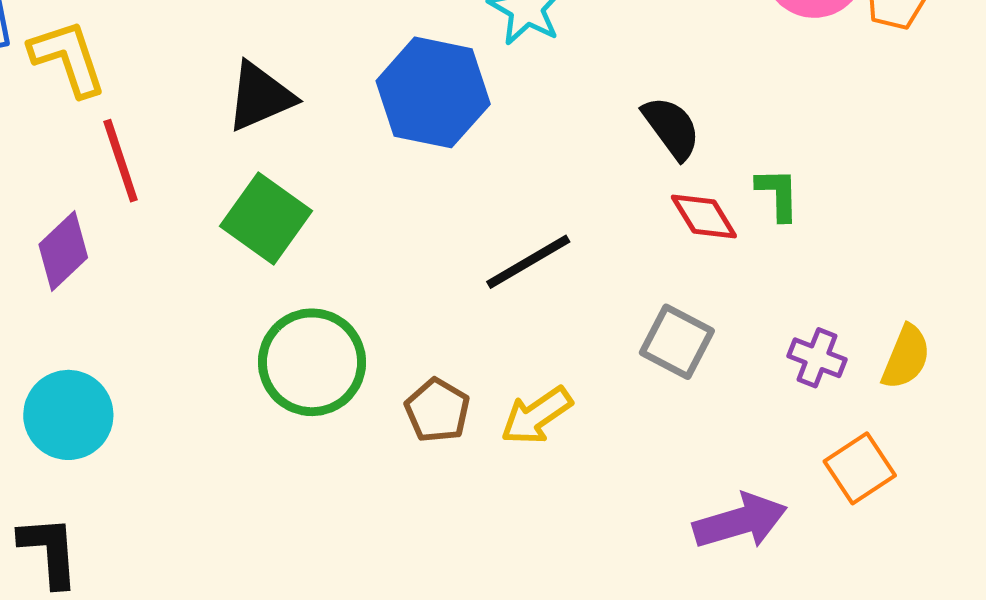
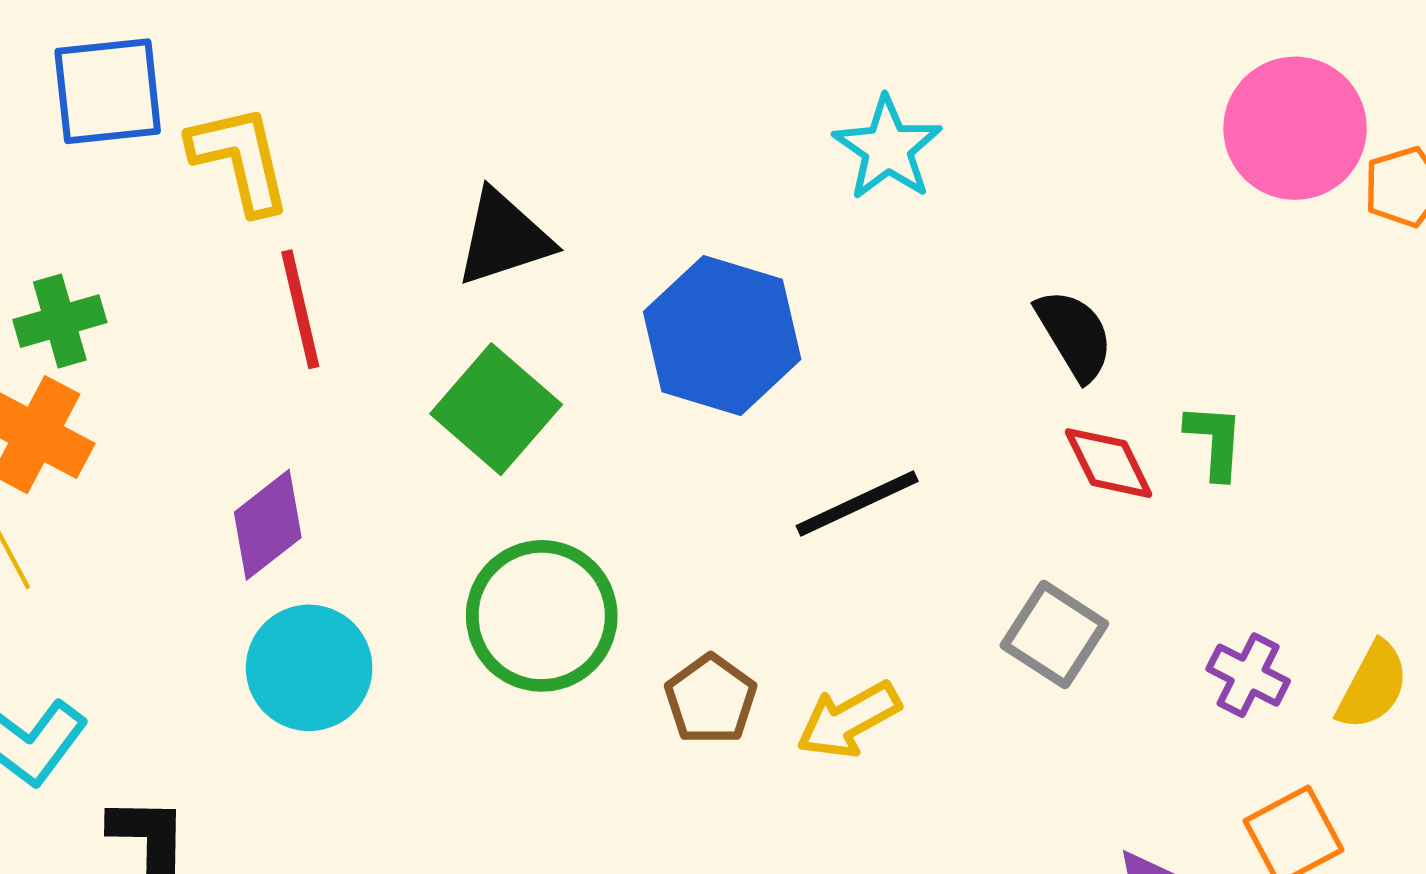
blue hexagon: (433, 92) -> (722, 336), moved
purple diamond: (63, 251) -> (268, 525), moved
cyan circle: (68, 415) -> (309, 668), moved

